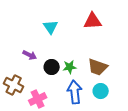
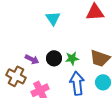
purple arrow: (30, 55) -> (32, 59), moved

